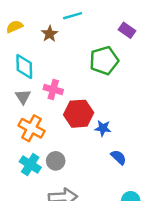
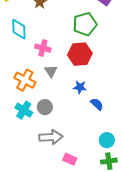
gray triangle: (23, 97) -> (51, 71), moved
red hexagon: (79, 114) -> (80, 54), moved
blue star: (103, 128) -> (80, 87), moved

